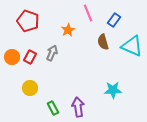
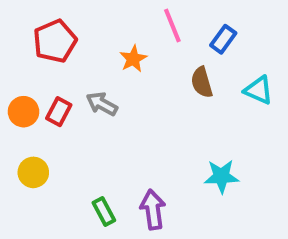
red pentagon: (28, 21) -> (55, 41), turned 30
cyan triangle: (132, 46) -> (259, 90), size x0.7
gray arrow: (52, 53) -> (102, 104), turned -84
yellow circle: (30, 88) -> (33, 172), moved

